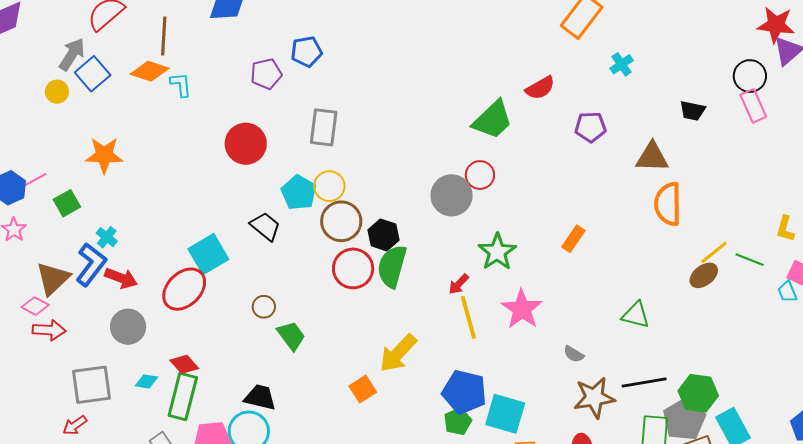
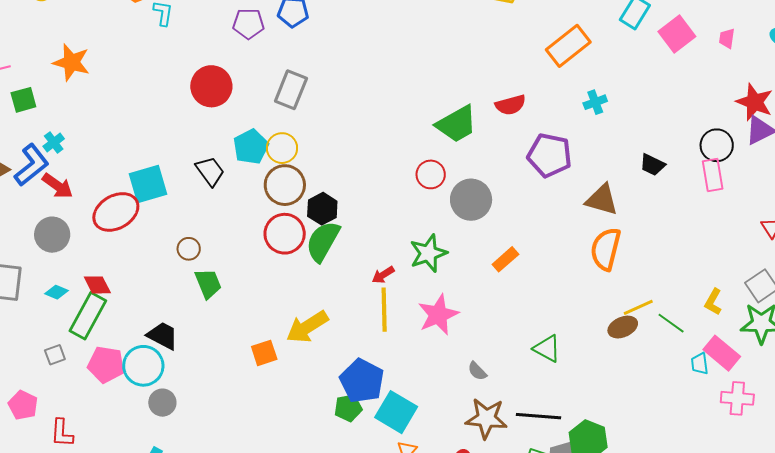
purple pentagon: (590, 127) -> (550, 155), size x1.4
gray circle: (452, 195) -> (471, 200), moved

